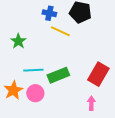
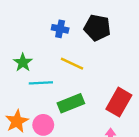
yellow line: (60, 31) -> (72, 64), moved
cyan line: (33, 70) -> (41, 83), moved

